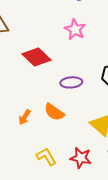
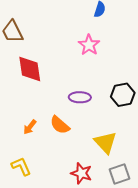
red diamond: (36, 57) -> (30, 69), moved, turned 32
yellow L-shape: (46, 157) -> (21, 166), moved

